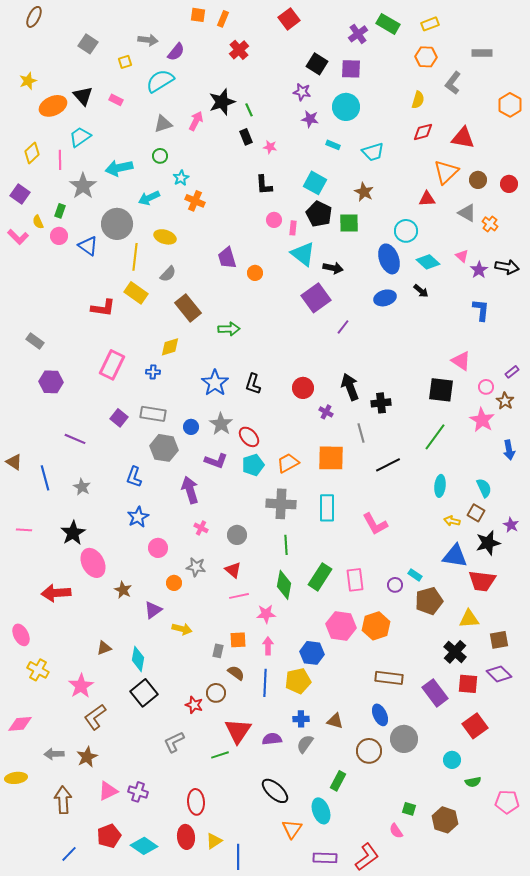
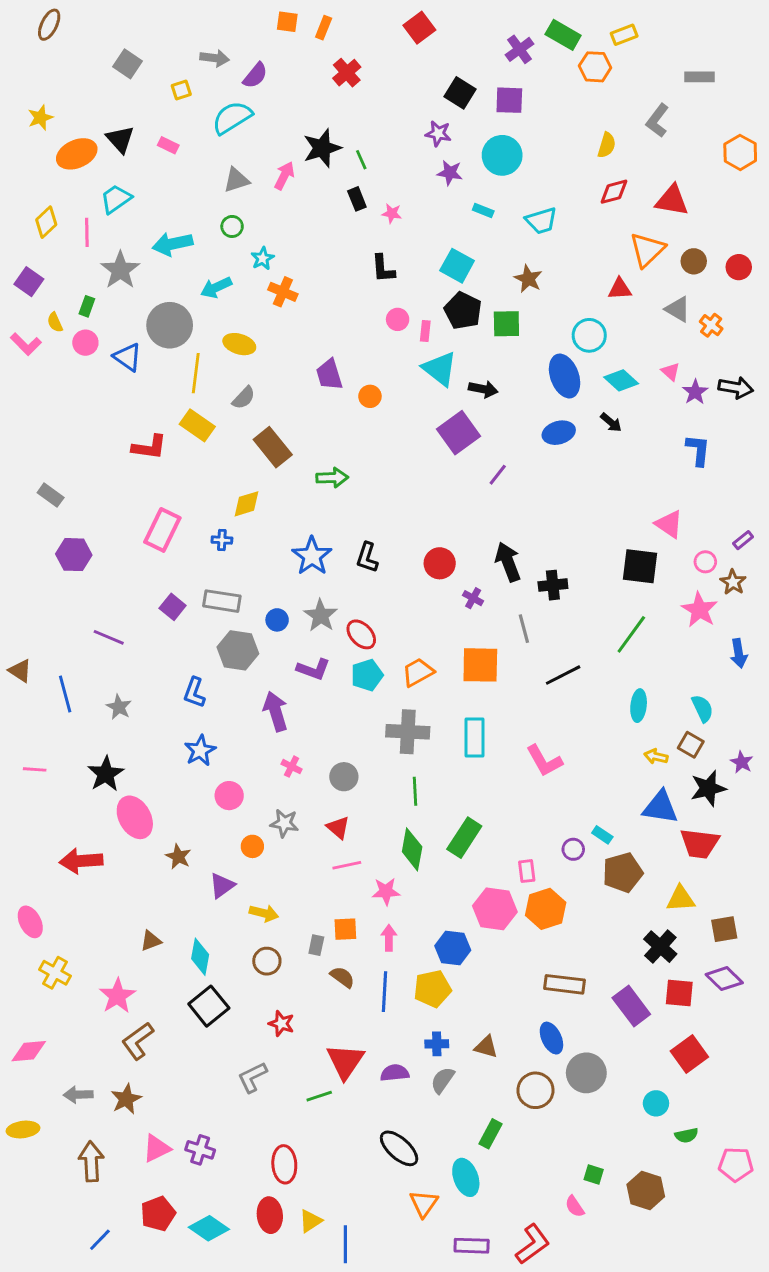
orange hexagon: (426, 57) -> (595, 67), moved
pink rectangle: (355, 580) -> (527, 871), moved, size x0.7
brown circle: (216, 693) -> (267, 961), moved

